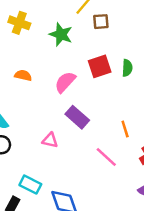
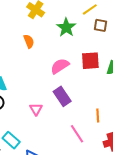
orange semicircle: (23, 75) -> (29, 41), moved, turned 40
pink triangle: (50, 140) -> (36, 109), turned 32

